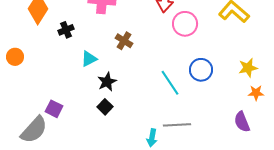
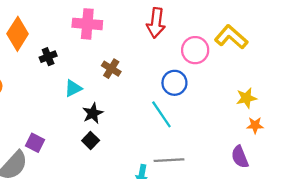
pink circle: (185, 24) -> (195, 50), moved
blue circle: (201, 70) -> (174, 83), moved

